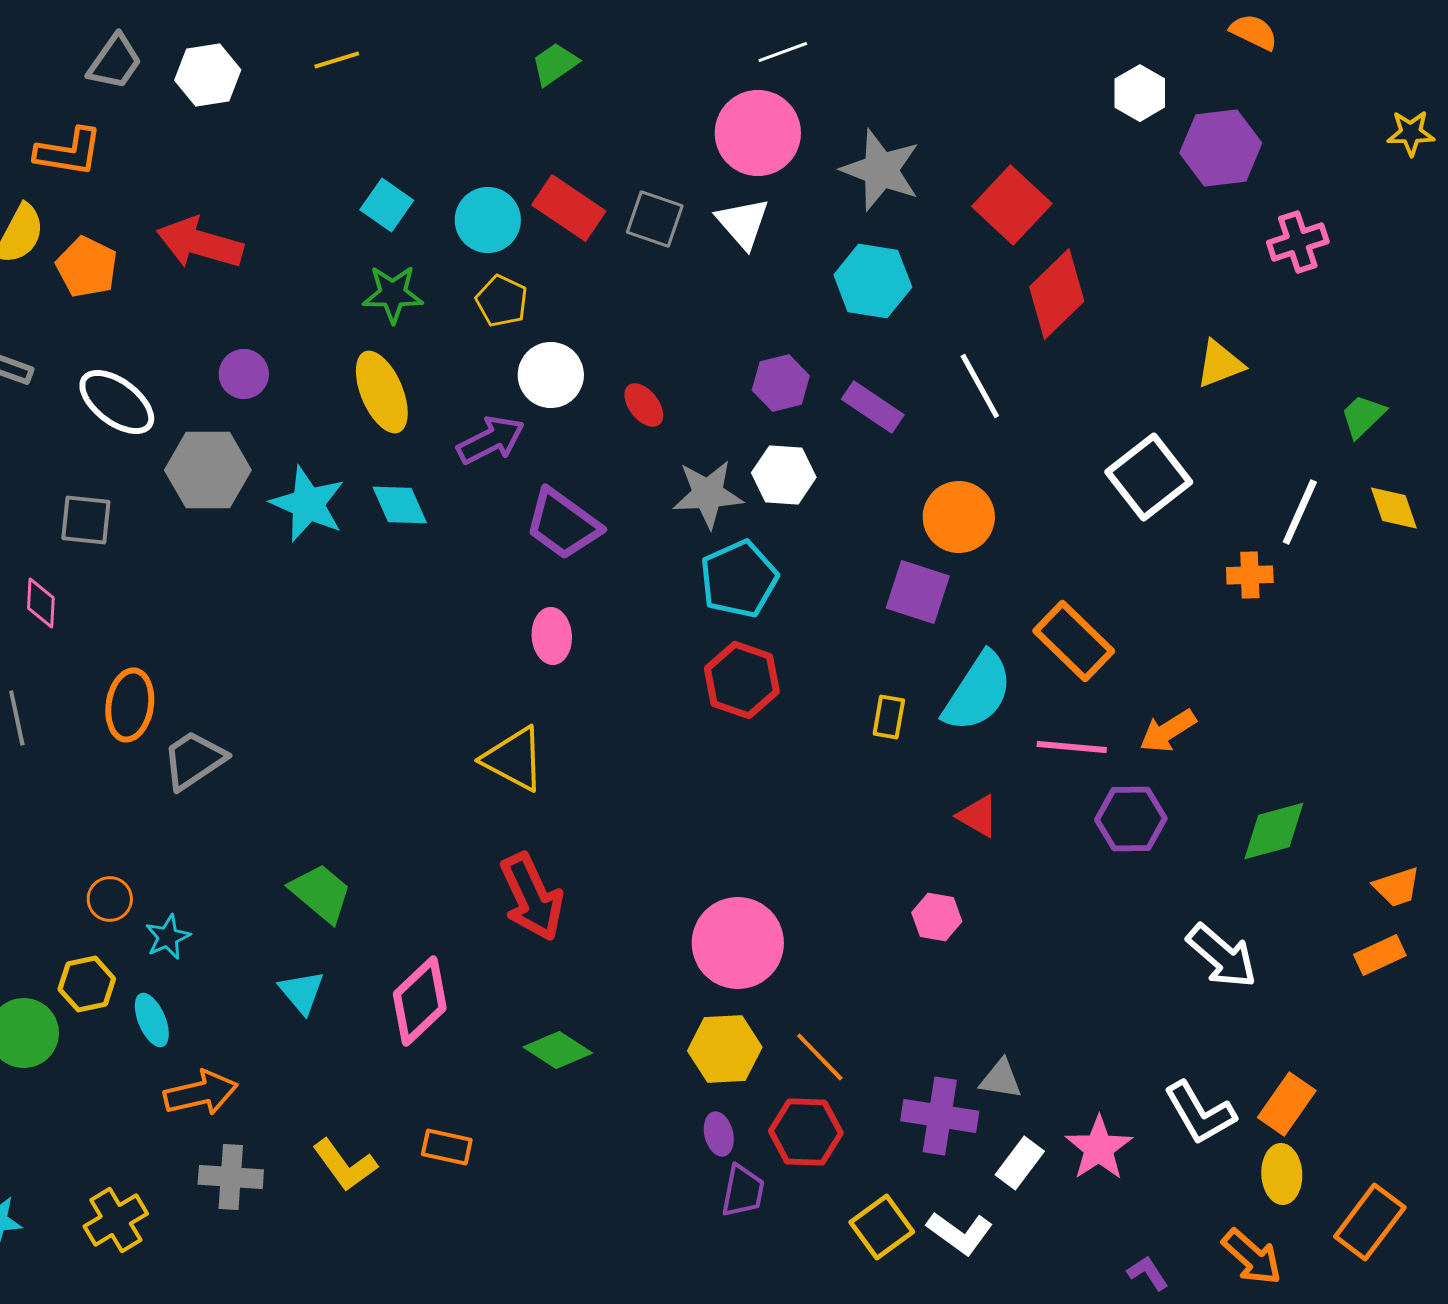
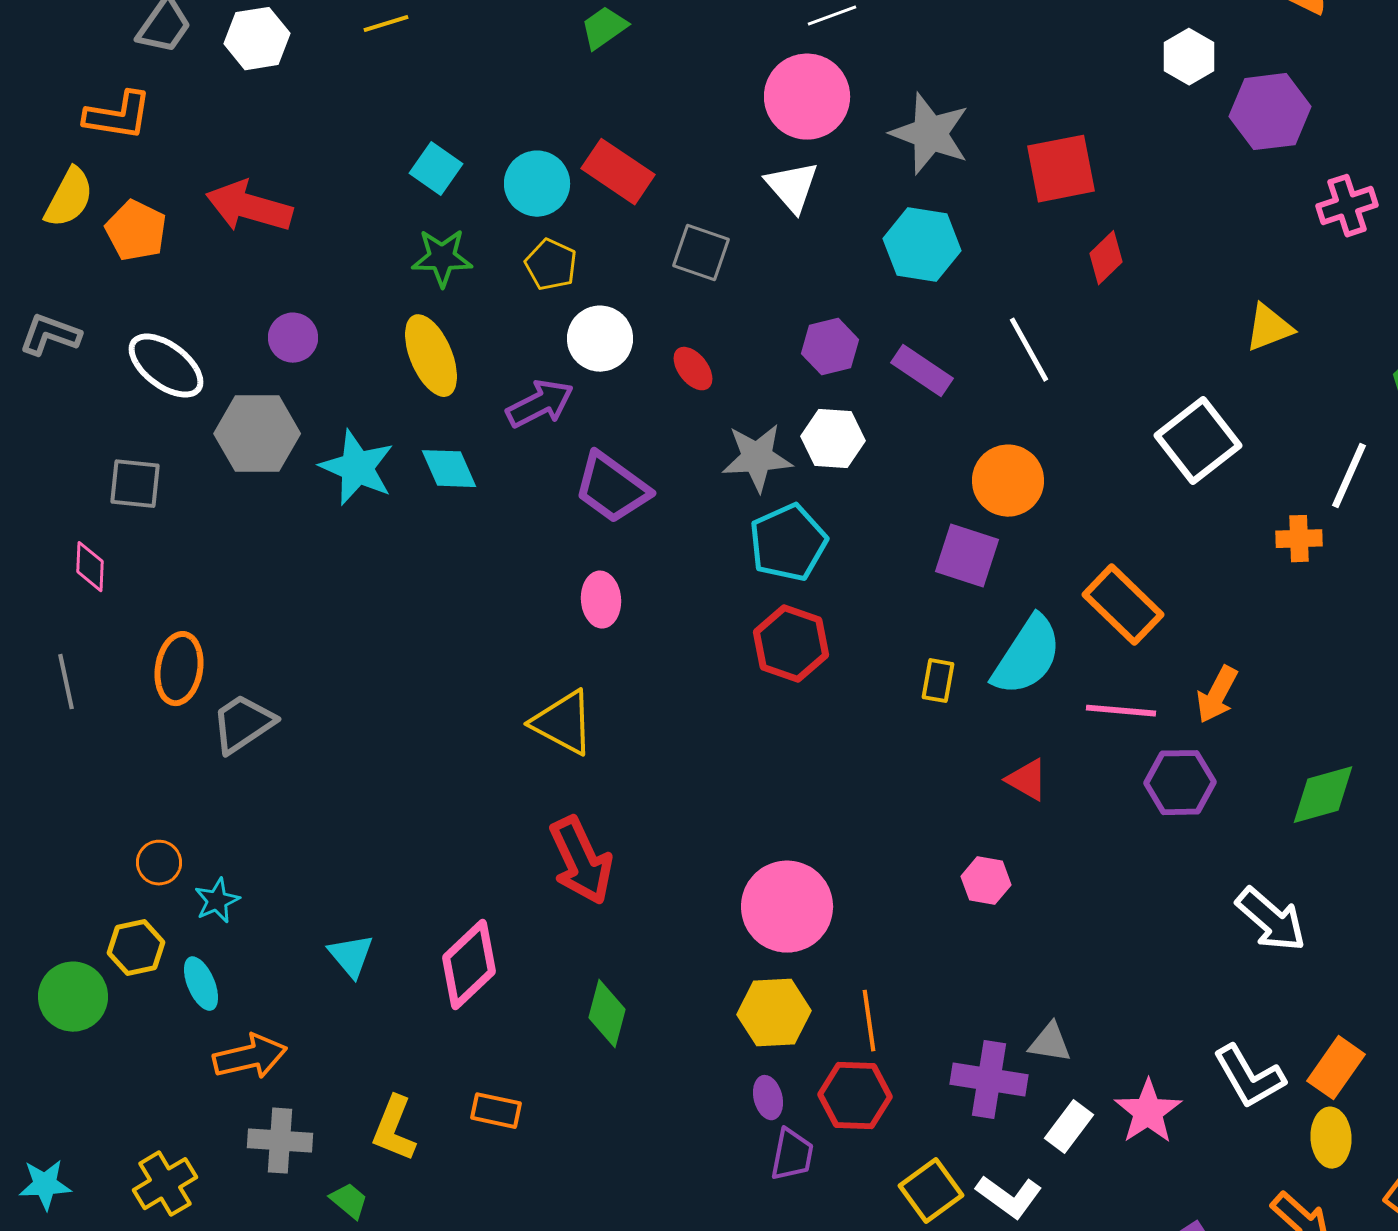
red square: (1012, 205) -> (1061, 169), turned 36
gray square: (655, 219) -> (701, 253), moved
red diamond: (1057, 294) -> (1106, 258), size x0.6
orange arrow: (1168, 731) -> (1217, 695), turned -30
green trapezoid: (321, 893) -> (349, 1201), moved, size x0.6
green diamond: (558, 1050) -> (607, 1014), turned 72
orange line: (820, 1057) -> (869, 1021), turned 36
yellow L-shape: (345, 1165) -> (394, 1129), turned 58

